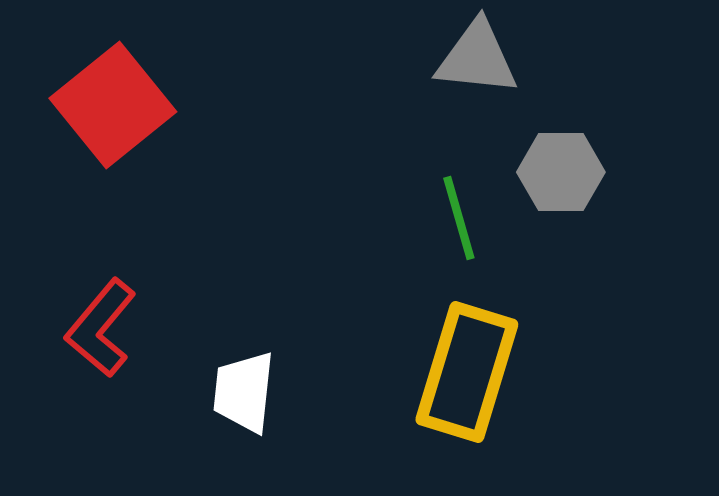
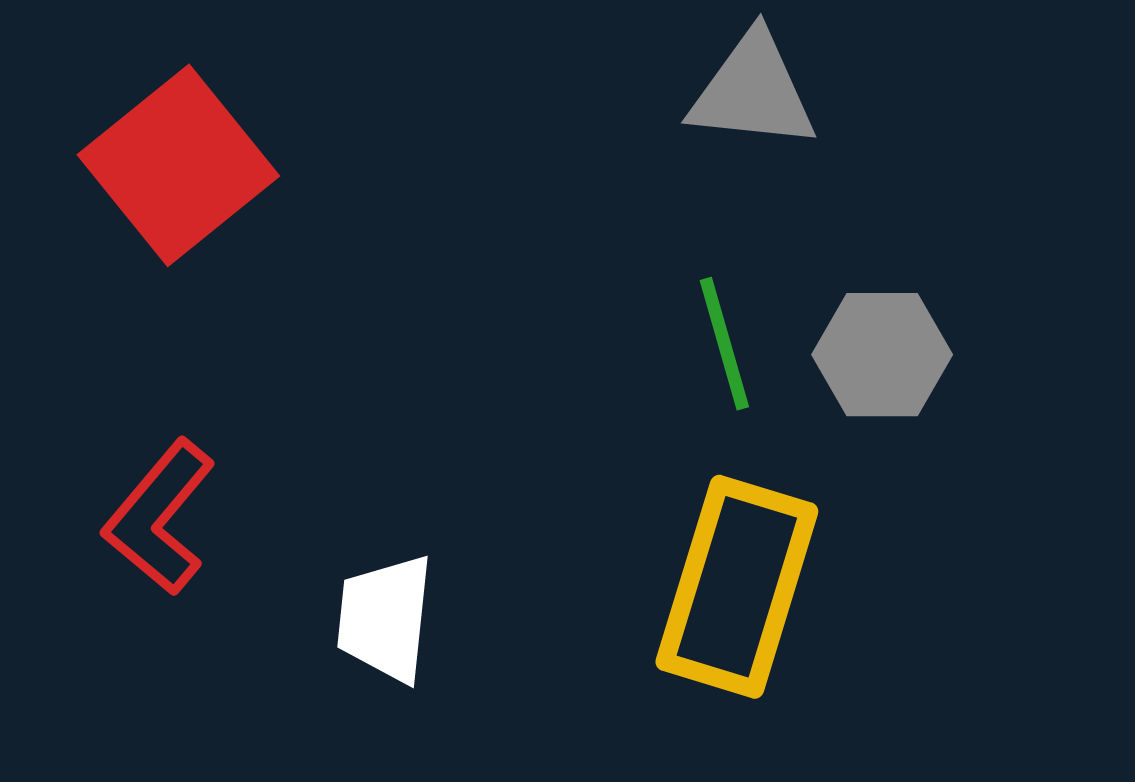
gray hexagon: (561, 172) -> (882, 355), moved

